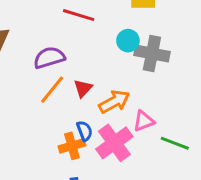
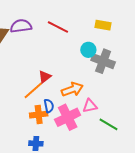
purple semicircle: (49, 58) -> (21, 26), moved
red triangle: (83, 88) -> (45, 77), moved
orange line: (52, 90) -> (33, 90), moved

